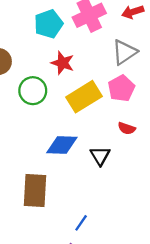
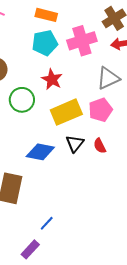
red semicircle: (127, 128) -> (100, 146), turned 35
black triangle: (100, 156) -> (75, 144), moved

